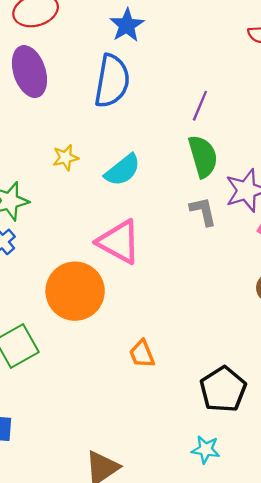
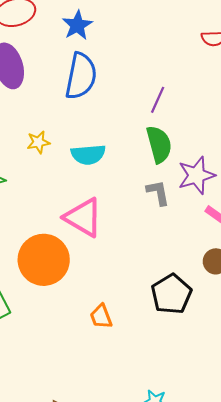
blue star: (127, 25) -> (77, 25), moved
cyan semicircle: (123, 170) -> (88, 155), turned 32
black pentagon: (223, 389) -> (171, 294), moved

